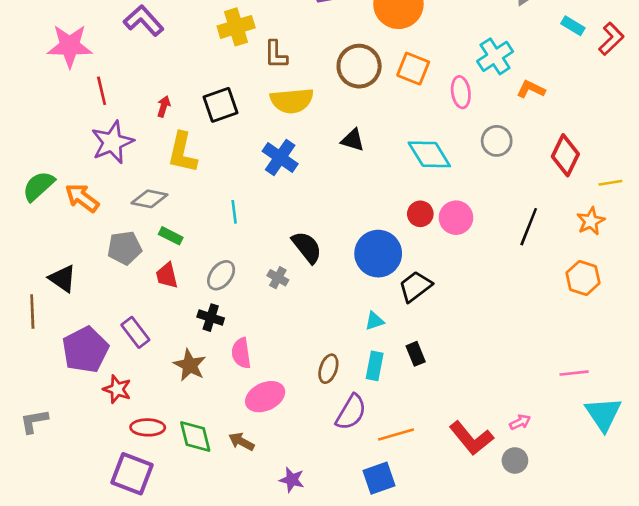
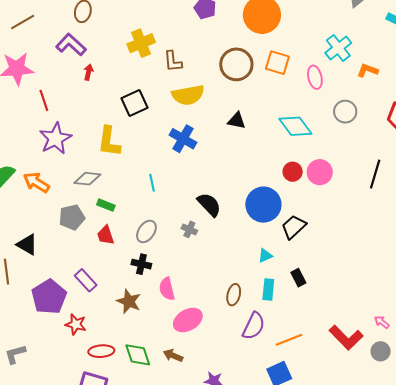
red arrow: (164, 106) -> (88, 72), moved
pink arrow: (520, 422) -> (382, 322), turned -112

